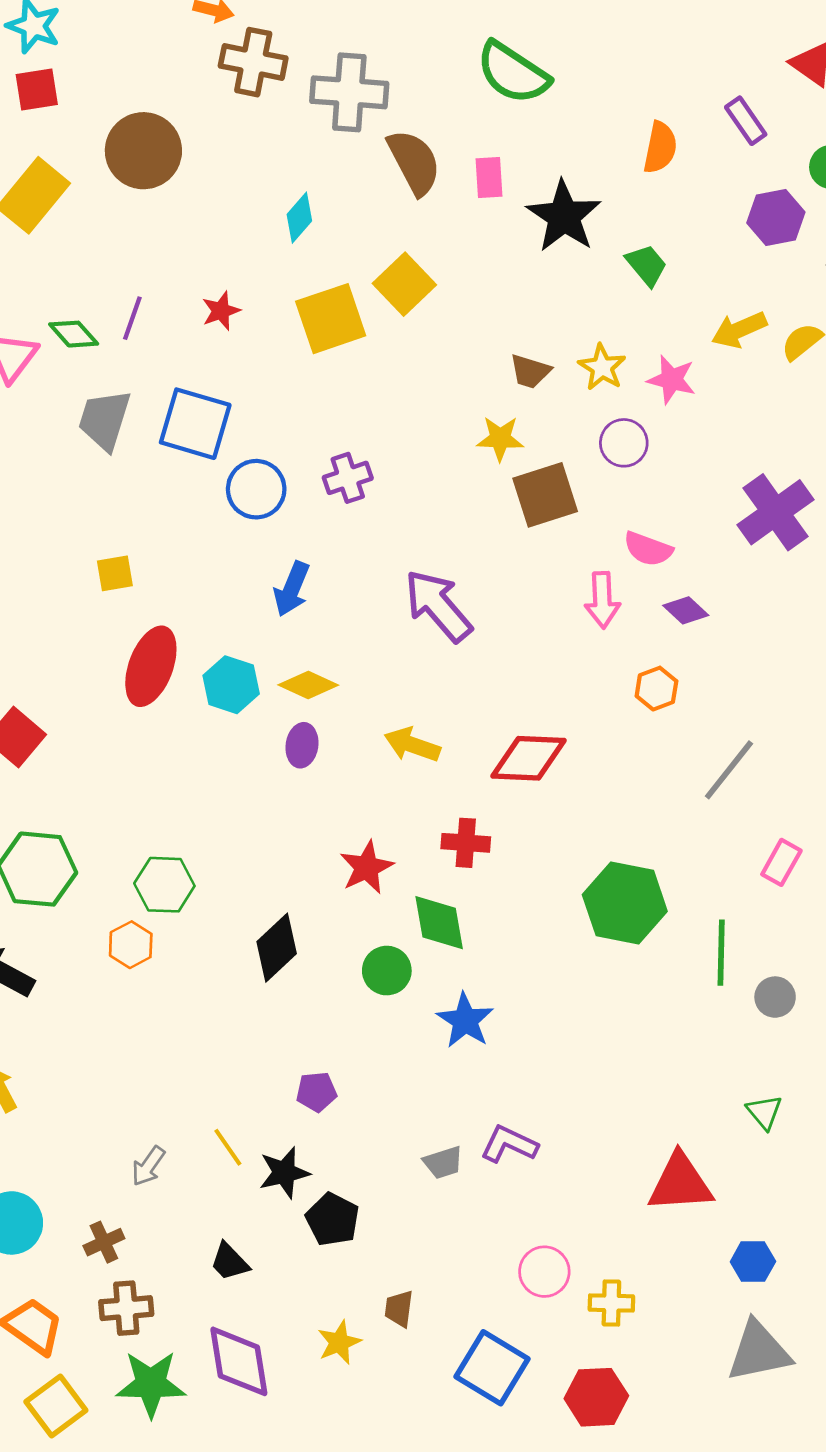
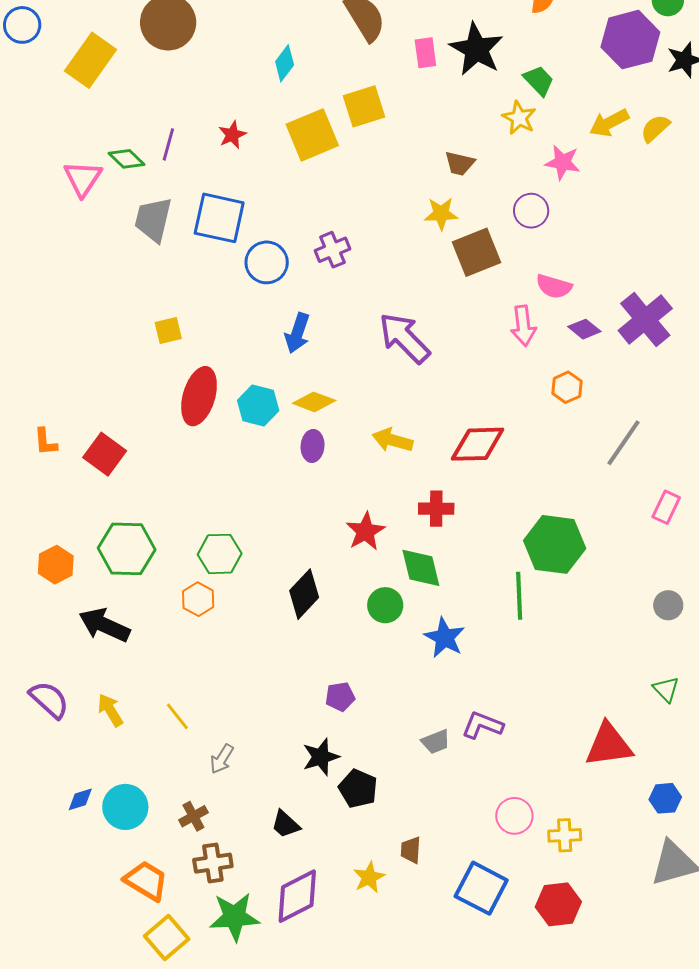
pink rectangle: (489, 178) -> (425, 53), moved
purple hexagon: (776, 217) -> (630, 40), size x1.4
yellow square: (404, 284) -> (364, 106), turned 30
yellow star: (602, 367) -> (519, 118), moved
purple cross: (775, 512) -> (645, 319), moved
green line: (721, 953) -> (519, 596), moved
yellow line: (228, 1147) -> (177, 716), moved
purple diamond: (239, 1361) -> (297, 896), turned 76

